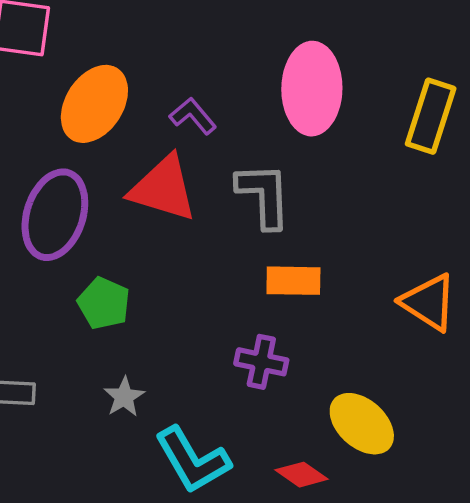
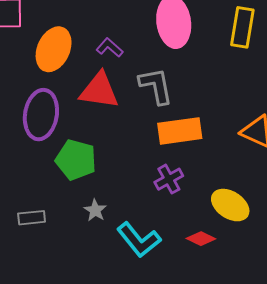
orange rectangle: (293, 281) -> (180, 131), size x1.4
green pentagon: (104, 303) -> (76, 160), size x1.4
purple cross: (261, 362) -> (169, 179), turned -32

